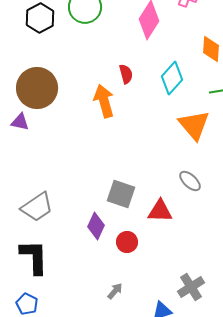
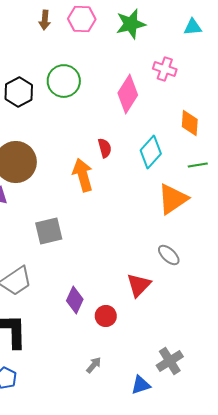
orange triangle: (194, 125) -> (173, 199), turned 36
gray square: (121, 194) -> (49, 231), moved, turned -32
red triangle: (160, 211) -> (139, 285), turned -48

